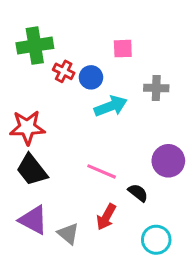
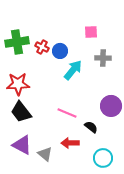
green cross: (35, 46) -> (17, 42), moved
pink square: (123, 49) -> (91, 32), moved
cyan arrow: (111, 106) -> (73, 70), turned -30
red arrow: (106, 217) -> (70, 143), turned 60

